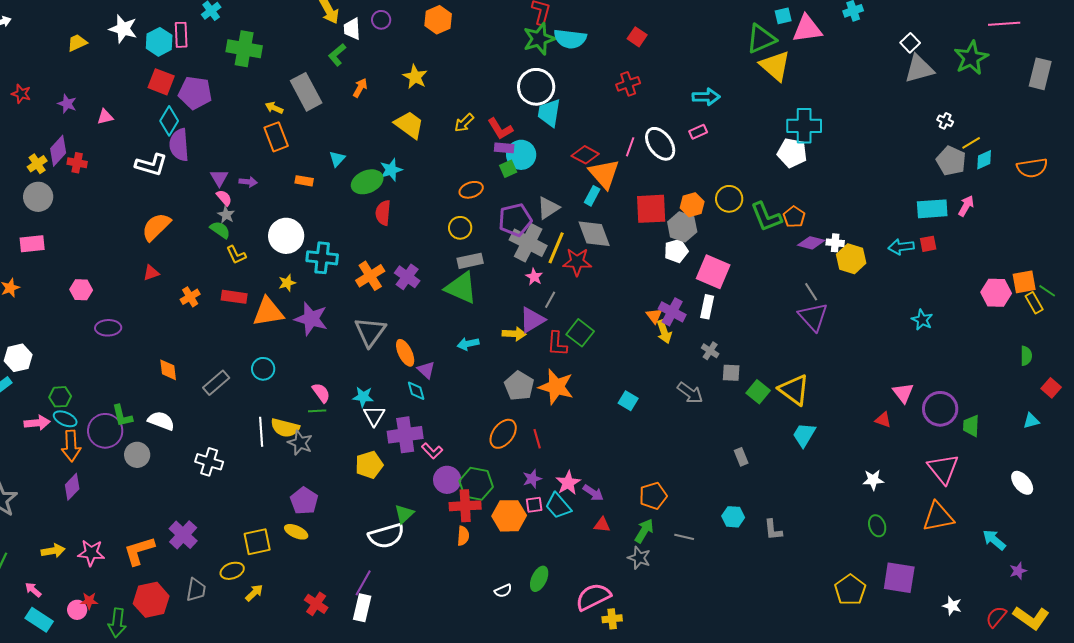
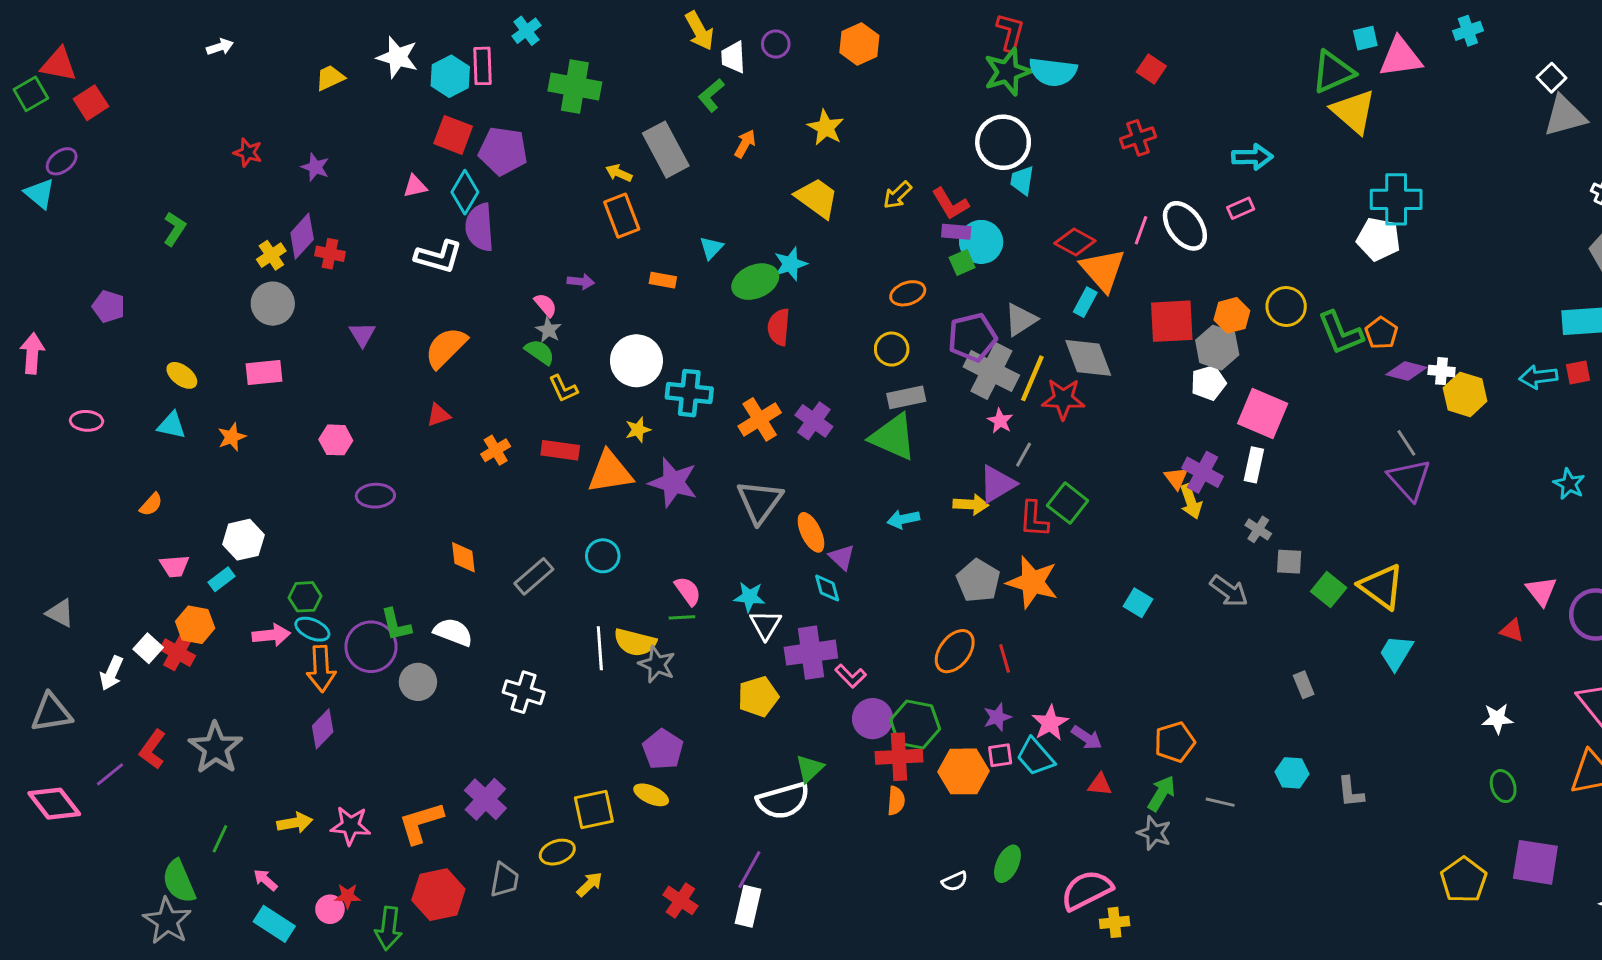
cyan trapezoid: (549, 113) -> (1022, 180), size x0.7
pink triangle: (105, 117) -> (415, 186), moved
purple triangle: (219, 178) -> (362, 334), moved

